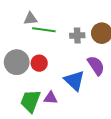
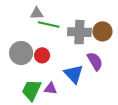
gray cross: (77, 35) -> (79, 32), size x1.6

